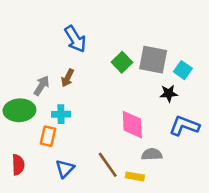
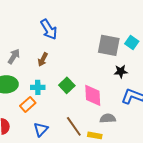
green square: (122, 62) -> (67, 85), moved
cyan square: (183, 70) -> (132, 42), moved
gray arrow: (42, 86) -> (14, 56), moved
orange rectangle: (48, 136) -> (28, 104), turned 35

